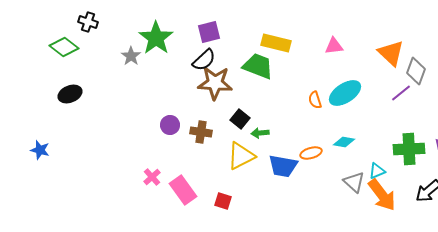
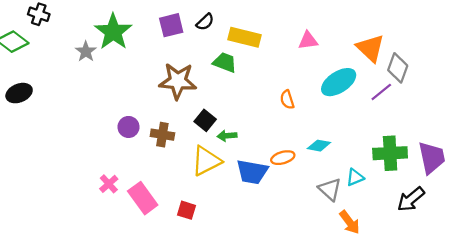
black semicircle: (204, 60) -> (205, 22), moved, size x0.7
green trapezoid: (258, 66) -> (225, 62), size x0.7
cyan ellipse: (345, 93) -> (339, 82), moved
orange arrow: (382, 195) -> (350, 222), moved, size x0.7

